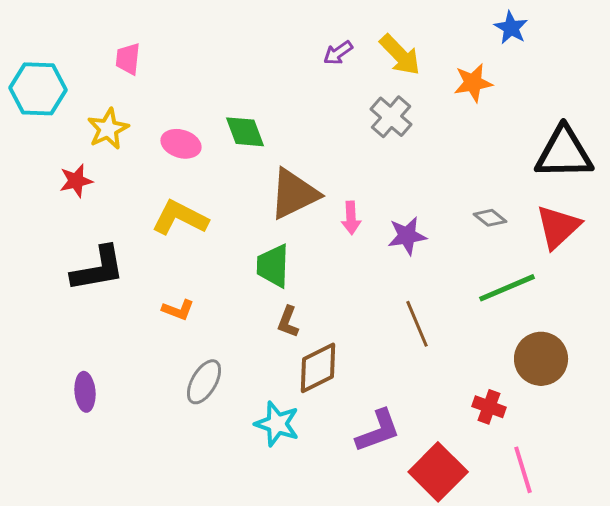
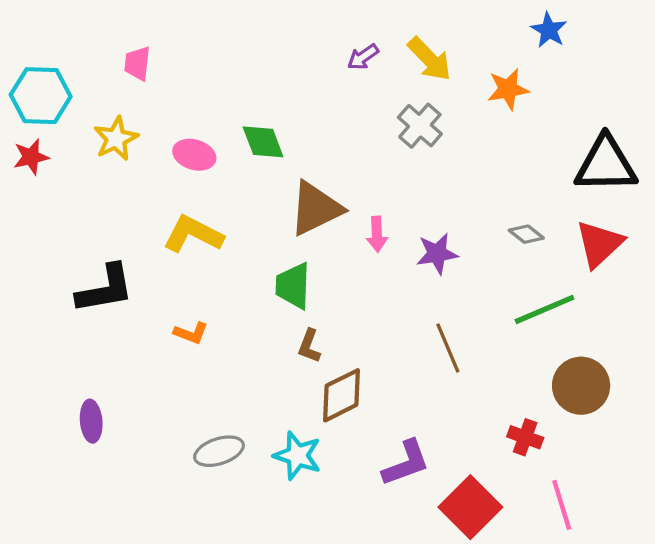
red star: (76, 181) -> (31, 157), moved
gray ellipse: (204, 382) -> (219, 451), moved, turned 42

